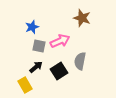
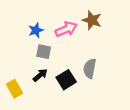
pink arrow: (60, 41) -> (66, 29), moved
yellow rectangle: (25, 85) -> (14, 89), moved

